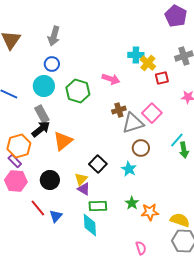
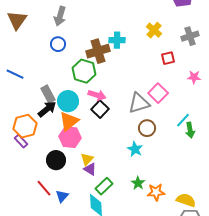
cyan cross: (136, 55) -> (117, 40), moved
yellow cross: (148, 63) -> (154, 30), moved
pink arrow: (111, 79) -> (97, 95), moved
cyan circle: (44, 86) -> (68, 101), moved
brown cross: (119, 110) -> (98, 51), moved, size x1.6
black square: (98, 164) -> (100, 109), moved
pink hexagon: (16, 181) -> (70, 137), moved
green rectangle: (98, 206) -> (104, 186), turned -42

